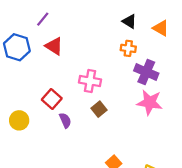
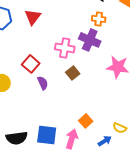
red triangle: (54, 46) -> (33, 17), turned 36
purple cross: (146, 72) -> (90, 40), moved

